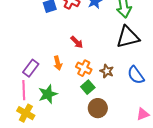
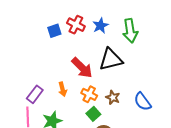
black triangle: (128, 37) -> (111, 59), moved
red arrow: (77, 42) -> (82, 68), size x1.6

